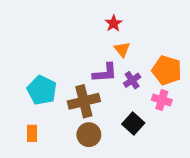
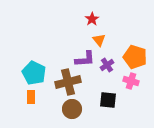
black square: (133, 124) -> (108, 100), turned -36
orange rectangle: (32, 133) -> (31, 97), moved

